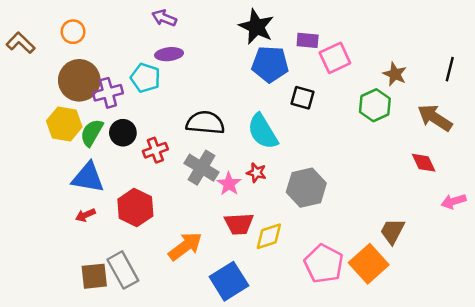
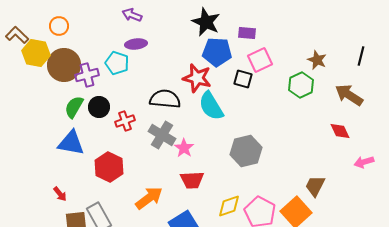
pink square: (335, 58) -> (260, 60), moved
yellow hexagon: (64, 124) -> (36, 53), moved
red star: (256, 173) -> (197, 78), moved, size x1.8
red arrow: (85, 215) -> (60, 194), moved, turned -105
yellow diamond: (269, 236) -> (229, 206), moved

